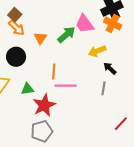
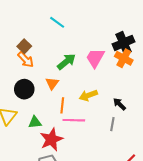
pink trapezoid: (85, 24) -> (95, 58), turned 65
green arrow: (66, 35) -> (66, 62), moved
orange triangle: (40, 38) -> (52, 83), moved
yellow arrow: (97, 51) -> (88, 95), moved

